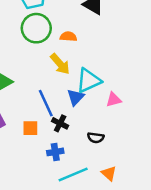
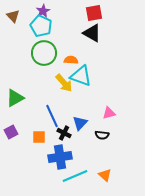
cyan triangle: (89, 81) -> (81, 76), moved, turned 45
blue triangle: (76, 97) -> (80, 123), moved
black semicircle: (96, 138) -> (102, 135), moved
blue cross: (55, 152) -> (60, 157), size x1.6

